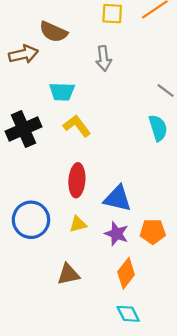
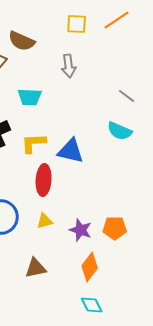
yellow L-shape: (77, 126) -> (34, 143), moved, turned -56
cyan semicircle: (158, 128) -> (120, 131), turned 130
blue triangle: (118, 198) -> (71, 151), moved

